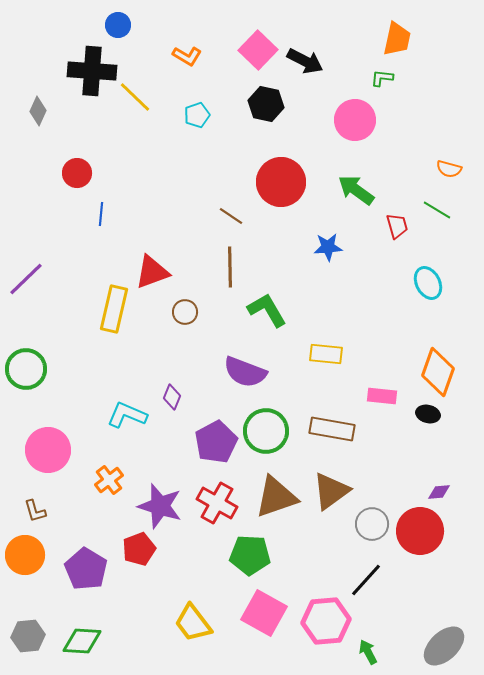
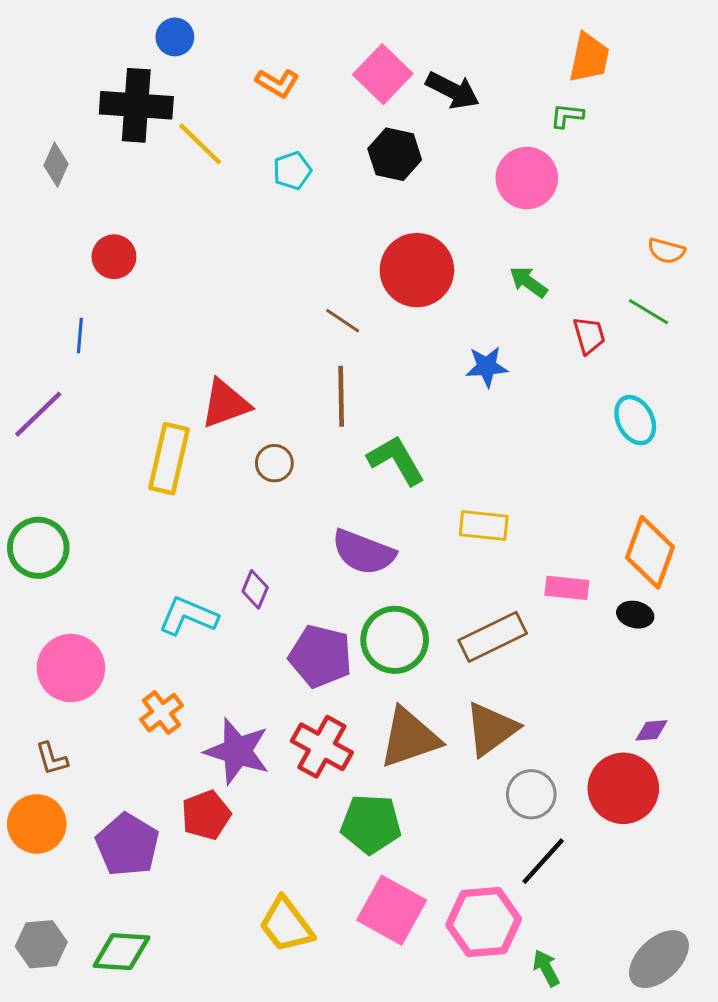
green arrow: (356, 190) -> (528, 282), size x0.7
blue line: (101, 214) -> (80, 335), moved
brown rectangle: (332, 429) -> (493, 637), turned -36
purple pentagon: (216, 442) -> (320, 656), turned -30
gray circle: (372, 524) -> (531, 794), moved

